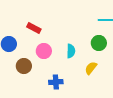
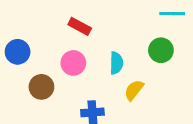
red rectangle: (34, 28) -> (80, 26), moved
yellow semicircle: (91, 68) -> (134, 90), moved

